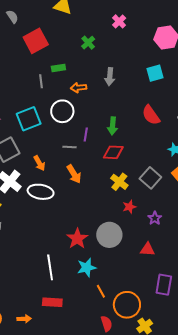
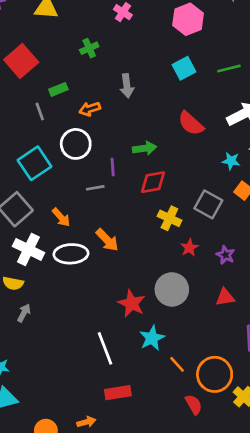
green cross: (88, 43) -> (89, 48), turned 32
green arrow: (113, 126) -> (145, 148), turned -90
orange arrow: (74, 174) -> (107, 240), moved

